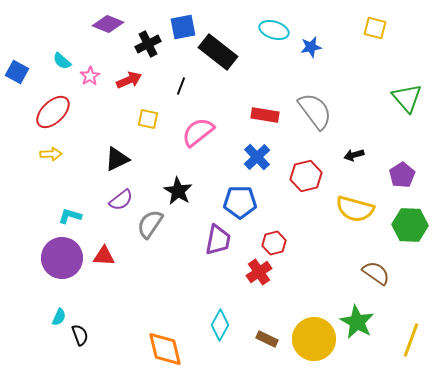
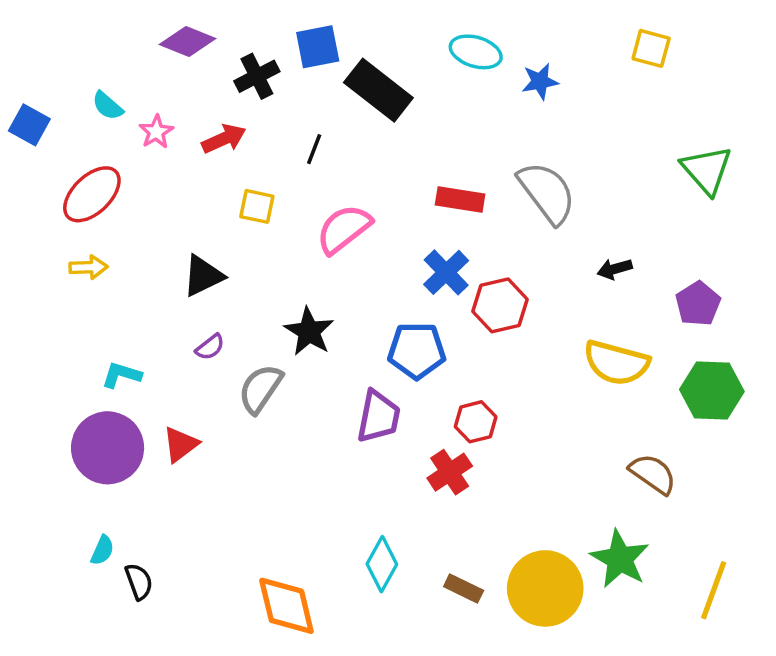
red hexagon: (306, 176) -> (500, 305), moved
purple semicircle: (121, 200) -> (210, 347), size x0.7
red triangle: (104, 256) -> (180, 444), turned -40

